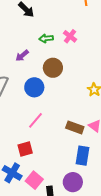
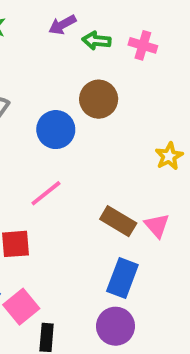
pink cross: (70, 36) -> (143, 45), turned -32
purple arrow: (22, 56) -> (62, 25), moved
purple circle: (73, 182) -> (116, 326), moved

